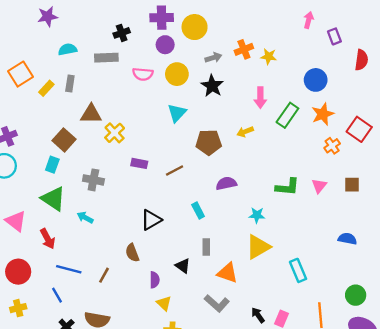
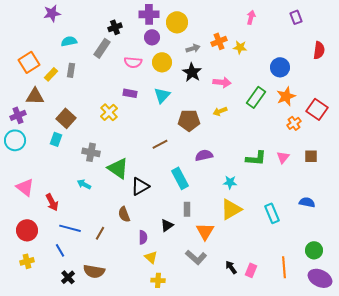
pink arrow: (309, 20) -> (251, 17), moved
purple rectangle: (334, 36) -> (296, 17), moved
gray rectangle: (106, 58) -> (102, 48), turned -54
pink arrow: (260, 98) -> (222, 82), moved, turned -84
brown triangle: (91, 114) -> (35, 96), moved
purple rectangle: (139, 163) -> (130, 93), moved
green triangle: (53, 199) -> (118, 168), moved
cyan rectangle: (198, 210) -> (180, 178), size x1.5
black triangle: (183, 266) -> (167, 225), turned 48
cyan rectangle: (298, 270) -> (272, 213), moved
orange triangle: (227, 273) -> (205, 231), turned 42

